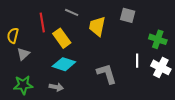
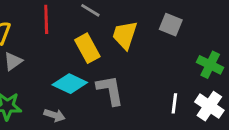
yellow rectangle: (62, 38) -> (87, 48), moved
white line: (137, 61) -> (174, 103), moved
gray L-shape: (107, 74) -> (110, 90), moved

